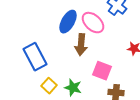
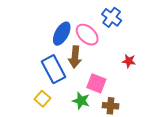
blue rectangle: (35, 57) -> (54, 69), moved
green star: (73, 88) -> (81, 101), moved

